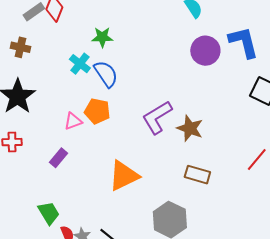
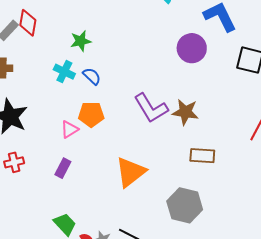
purple circle: (205, 51) -> (192, 48), moved
blue semicircle: (106, 74) -> (92, 76), size x0.7
purple L-shape: (157, 117) -> (151, 108), turned -78

